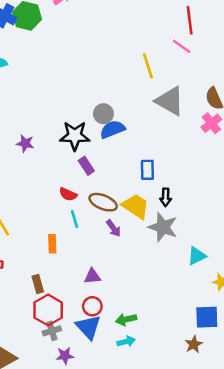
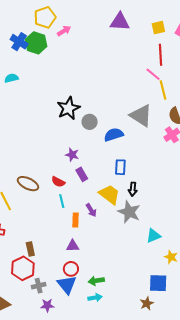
yellow line: (148, 66) -> (163, 90), moved
blue semicircle: (112, 129) -> (114, 135), moved
black star: (75, 136) -> (68, 108), moved, turned -30
purple star: (25, 143) -> (72, 155), moved
purple rectangle: (86, 166) -> (82, 174), moved
brown ellipse: (103, 202) -> (28, 184), moved
orange rectangle: (52, 244) -> (75, 220), moved
red hexagon: (48, 310) -> (23, 268), moved

